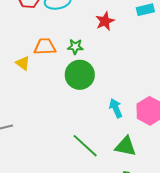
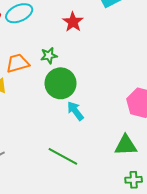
cyan arrow: (116, 108) -> (75, 111), moved
green line: (85, 146) -> (63, 156), moved

